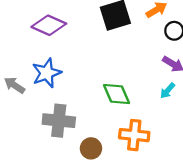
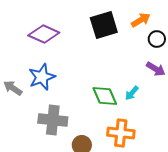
cyan arrow: (168, 91) -> (132, 93), moved

